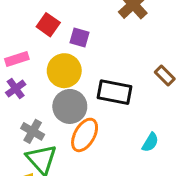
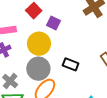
black rectangle: (115, 92) -> (71, 64), size x0.7

